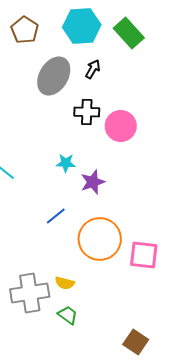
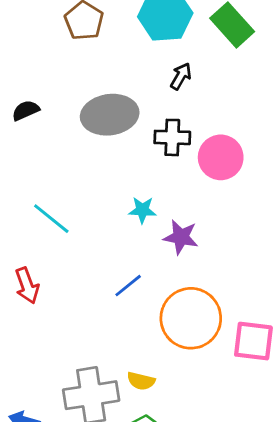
gray ellipse: (54, 76) -> (110, 115), moved, turned 51
purple star: (93, 182) -> (181, 237), turned 30

